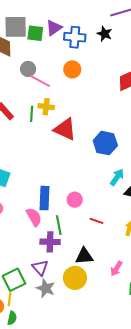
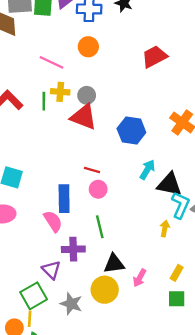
gray circle: (28, 69) -> (87, 95), moved
pink circle: (75, 200) -> (98, 189), moved
red line: (96, 221) -> (92, 170), moved
green line: (59, 225) -> (100, 227), moved
purple triangle: (40, 268) -> (51, 270), moved
pink arrow: (116, 269) -> (140, 278), moved

